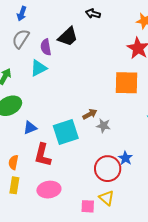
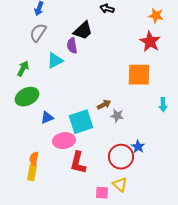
purple semicircle: (46, 47) -> (72, 46), moved
red L-shape: (43, 155) -> (78, 163), moved
orange semicircle: (13, 162) -> (34, 159), moved
pink ellipse: (49, 190) -> (64, 141), moved

